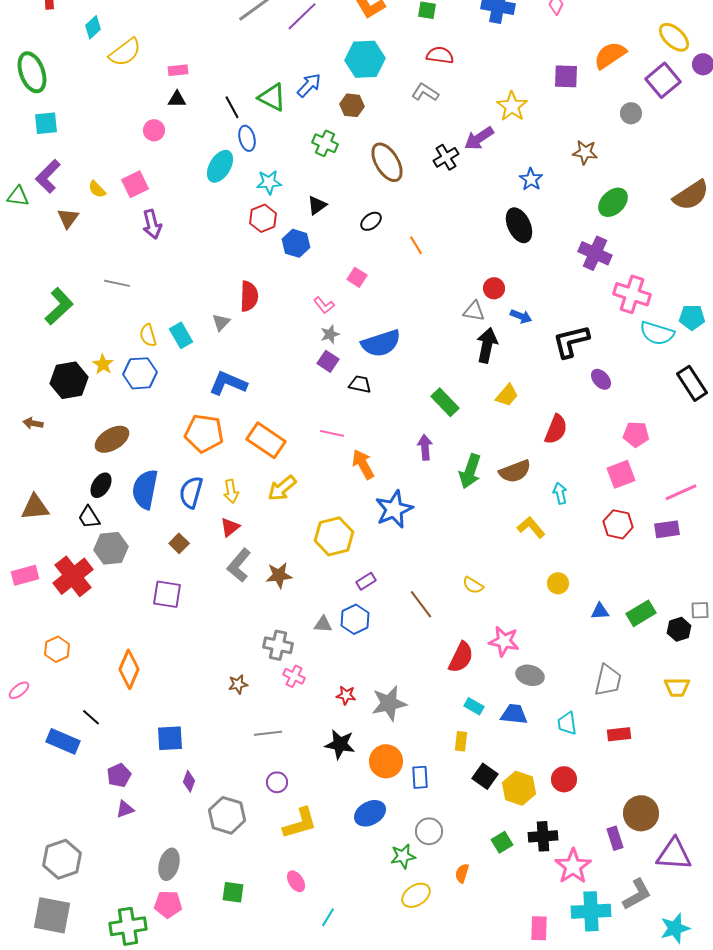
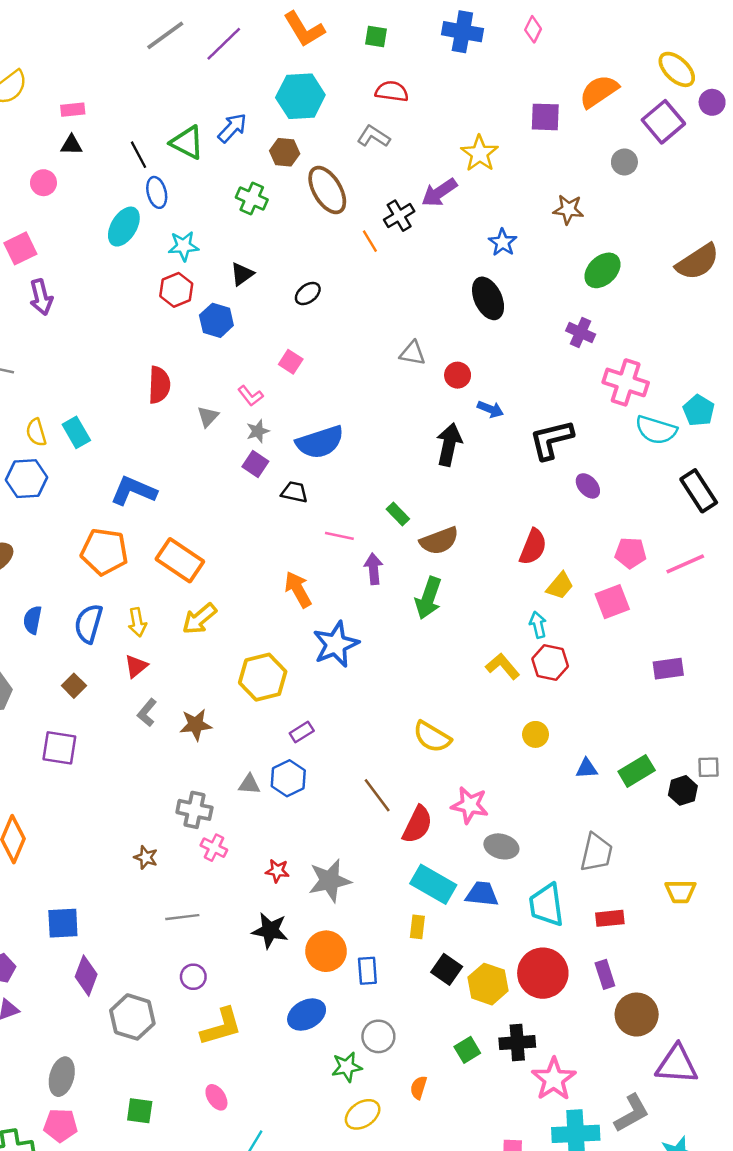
brown ellipse: (387, 162) -> (327, 190), moved
orange line: (416, 245) -> (370, 241), moved
purple cross: (595, 253) -> (581, 332), size x0.7
gray triangle: (474, 311) -> (413, 353), moved
cyan pentagon: (692, 317) -> (699, 410), turned 30
gray triangle: (221, 322) -> (208, 417), moved
yellow trapezoid: (507, 395) -> (560, 586), moved
green rectangle: (445, 402) -> (398, 514), size x0.7
pink line: (332, 433) -> (339, 536), moved
brown semicircle: (515, 471) -> (439, 541), moved
blue semicircle: (145, 489) -> (33, 620), size x0.6
pink line: (681, 492) -> (685, 564), moved
red hexagon: (618, 524) -> (550, 663), moved
gray L-shape: (239, 565) -> (147, 712), size x0.7
yellow semicircle: (473, 585) -> (432, 737), size x1.5
brown line: (421, 604) -> (377, 795), moved
brown star: (238, 684) -> (146, 857), turned 30
yellow trapezoid: (677, 687) -> (680, 892), moved
cyan rectangle: (474, 706) -> (433, 884), size x1.8
cyan trapezoid: (567, 723) -> (546, 905), size x1.5
red circle: (564, 779) -> (543, 973), size x1.6
purple diamond: (189, 781) -> (86, 976), size x1.5
purple rectangle: (615, 838) -> (605, 974), moved

